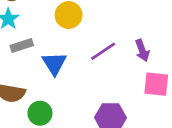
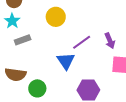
blue triangle: (54, 63) -> (66, 61), moved

